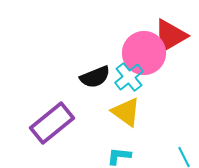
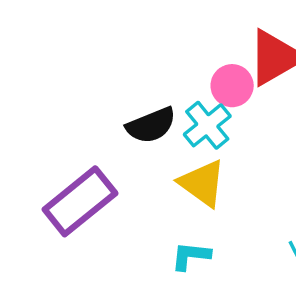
pink circle: (144, 53) -> (232, 86), size x0.6

